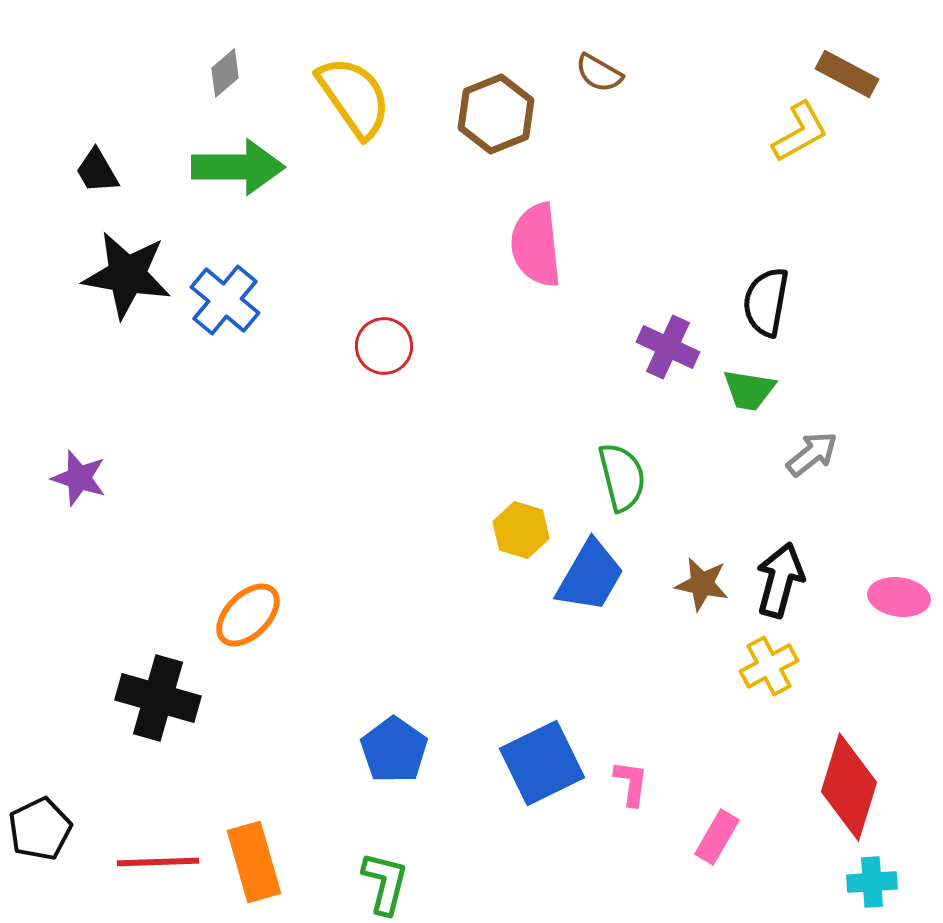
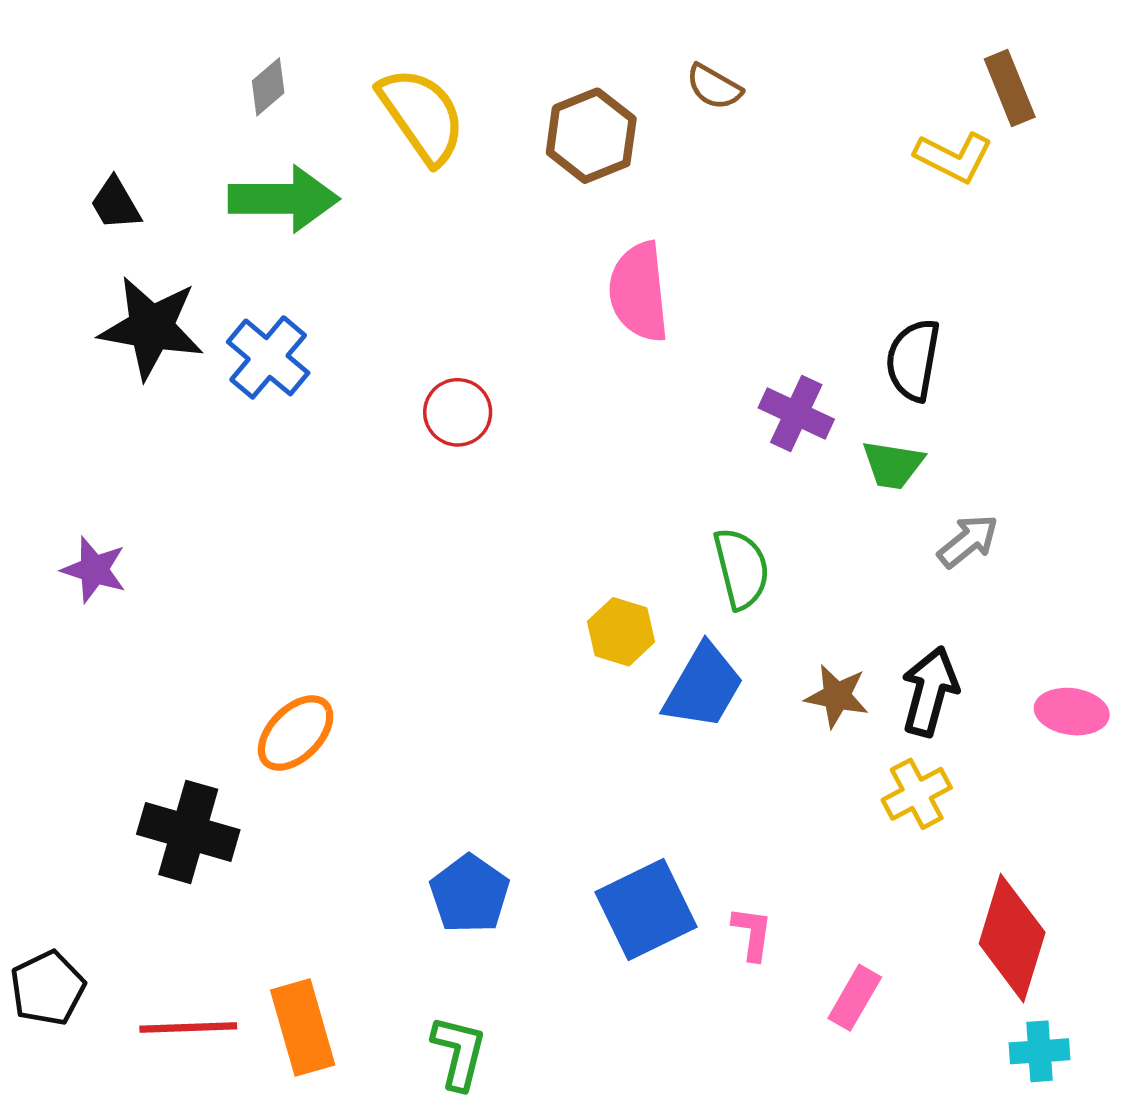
brown rectangle: (847, 74) -> (1010, 88), turned 40
yellow L-shape: (800, 132) -> (954, 157), turned 56

